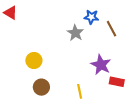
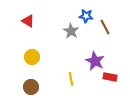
red triangle: (11, 13) -> (28, 21), moved
brown circle: (41, 87) -> (31, 87), moved
yellow line: (80, 91) -> (71, 79), moved

